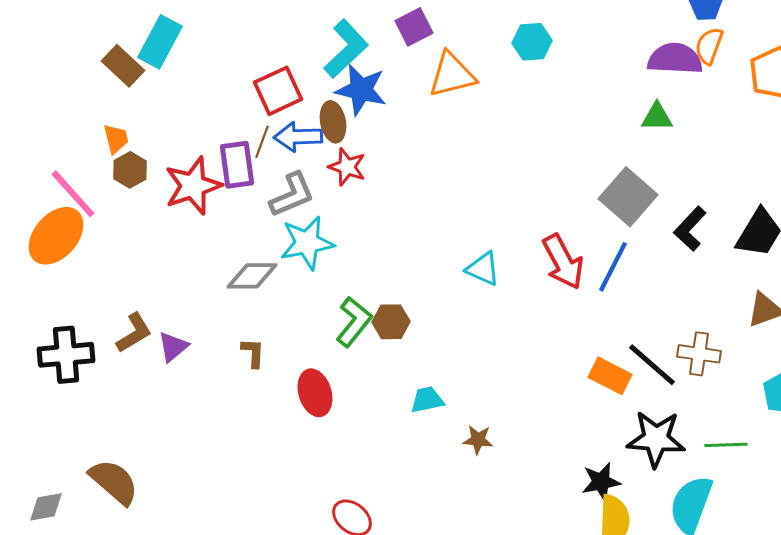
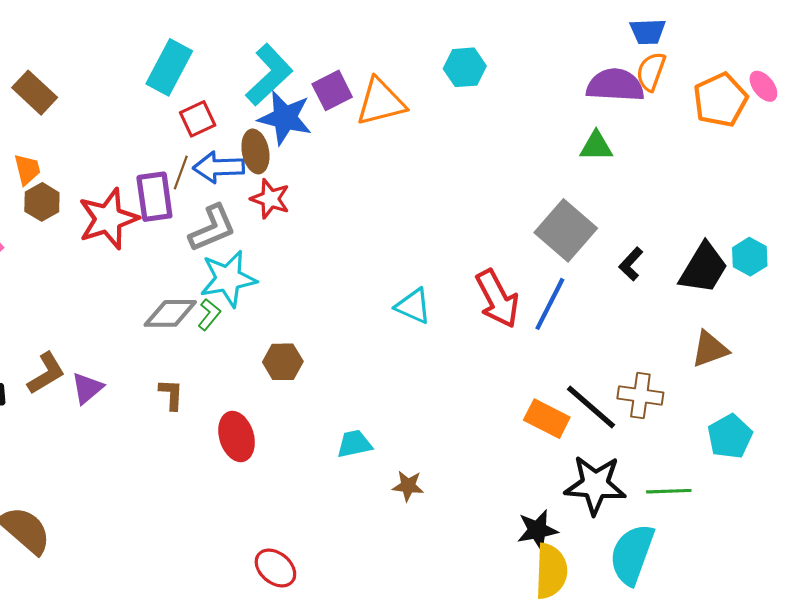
purple square: (414, 27) -> (332, 90), moved
cyan rectangle: (160, 42) -> (169, 67), moved
red square: (278, 91) -> (198, 119), size x0.7
black L-shape: (690, 229) -> (631, 264), size x0.7
green L-shape: (354, 322) -> (209, 314), moved, size x0.6
brown hexagon: (391, 322) -> (283, 362), moved

